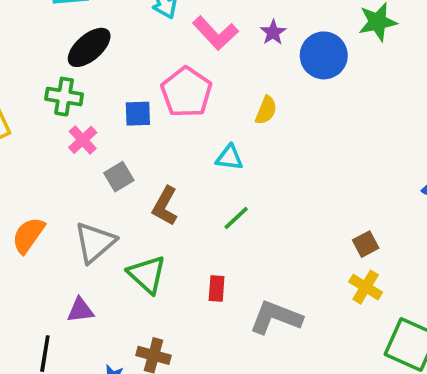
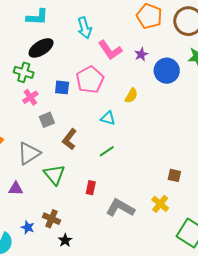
brown square: (366, 244) -> (174, 175), turned 32
yellow cross: (366, 287) -> (160, 204), moved

